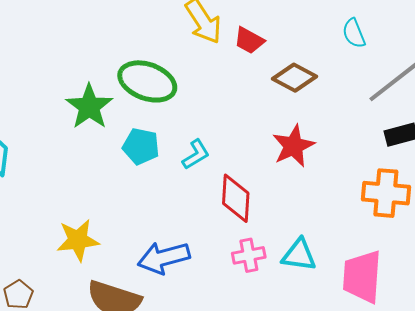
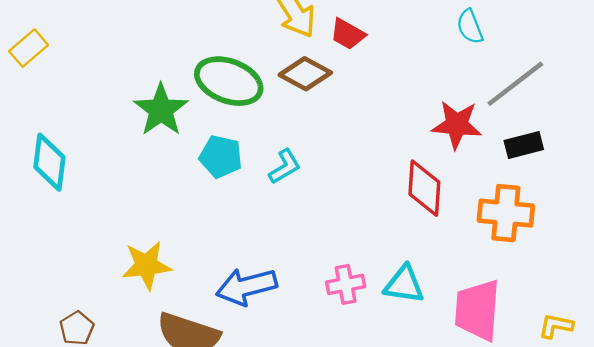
brown diamond: (295, 78) -> (305, 74), moved
red star: (293, 146) -> (457, 125), moved, turned 30
red diamond: (236, 198) -> (424, 188), moved

